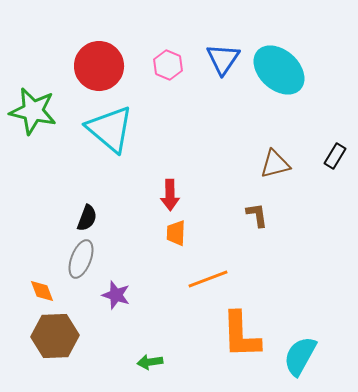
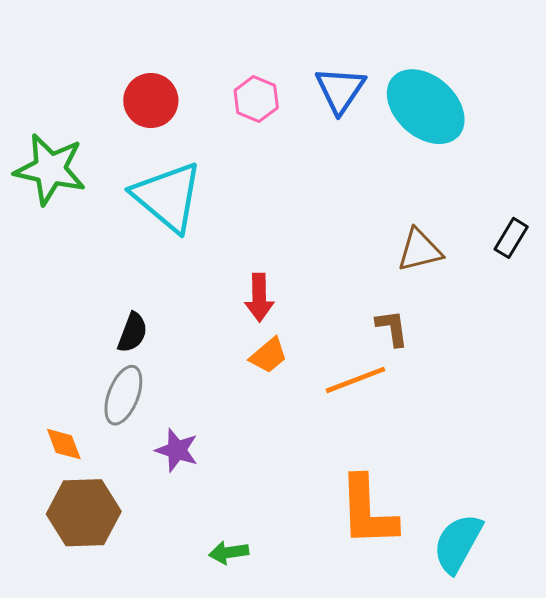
red circle: (99, 66) -> (151, 101), size x0.7
orange trapezoid: (176, 233) -> (268, 355), turned -132
orange line: (208, 279) -> (355, 380), moved

